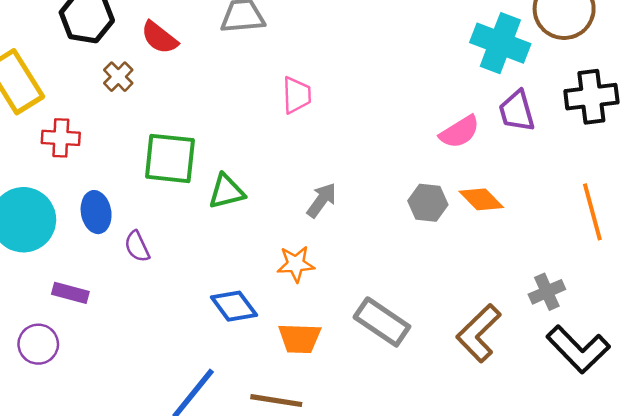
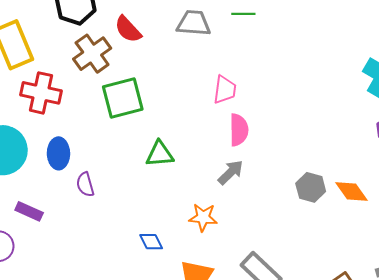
brown cross: (118, 77) -> (92, 54), size x1.6
pink semicircle: (460, 132) -> (239, 130), moved, turned -68
red cross: (61, 138) -> (41, 93), size x1.4
green square: (170, 158) -> (123, 98), moved, turned -30
blue diamond: (234, 306) -> (151, 242), size x0.7

